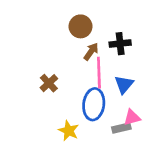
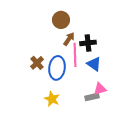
black cross: (120, 44) -> (88, 43), moved
blue triangle: (124, 84) -> (94, 64), turned -35
blue ellipse: (94, 104) -> (57, 68), moved

